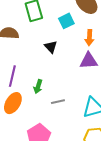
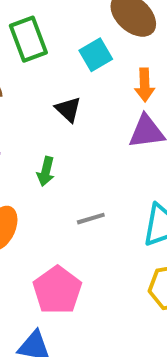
green arrow: (38, 87) -> (46, 171), moved

